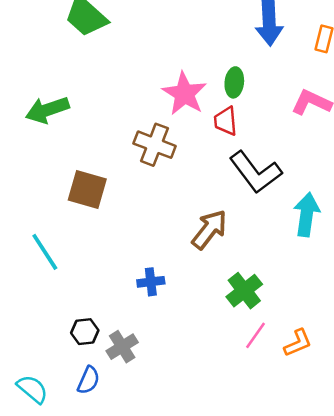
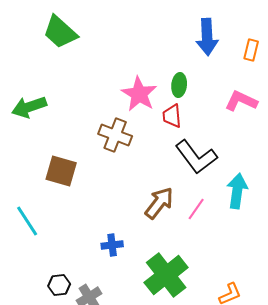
green cross: (244, 291) -> (166, 275), moved, size x1.5
pink line: (255, 335) -> (196, 209), moved

